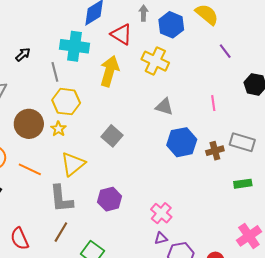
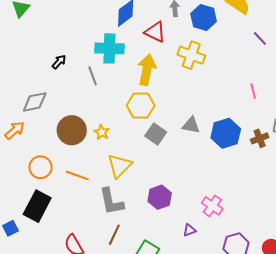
yellow hexagon: (66, 102) -> (141, 105), moved
gray triangle: (164, 107) -> (191, 125), moved
purple triangle: (161, 238) -> (189, 230), moved

